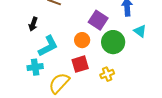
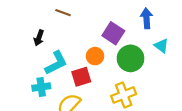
red square: (80, 64) -> (81, 77), moved
yellow cross: (107, 74) -> (124, 95), size x1.5

